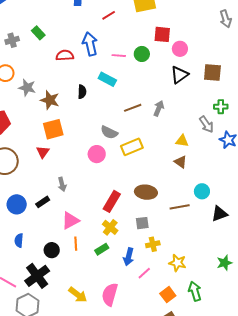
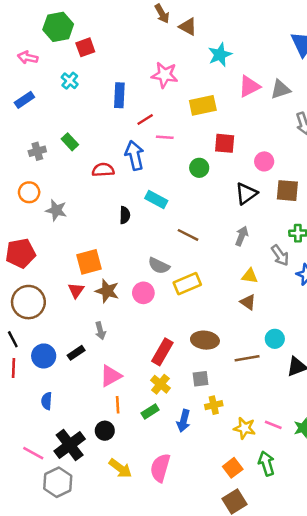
red line: (109, 15) -> (145, 119), moved
pink circle: (180, 49) -> (264, 161), moved
pink line: (119, 56) -> (165, 137), moved
brown star: (50, 100) -> (107, 291), moved
brown line: (133, 108) -> (188, 235), turned 48
gray arrow: (159, 108) -> (242, 236), moved
black circle: (52, 250) -> (105, 431), moved
pink line: (144, 273) -> (273, 425), moved, turned 64

